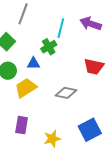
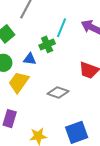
yellow trapezoid: (26, 88) -> (19, 82), turned -30

